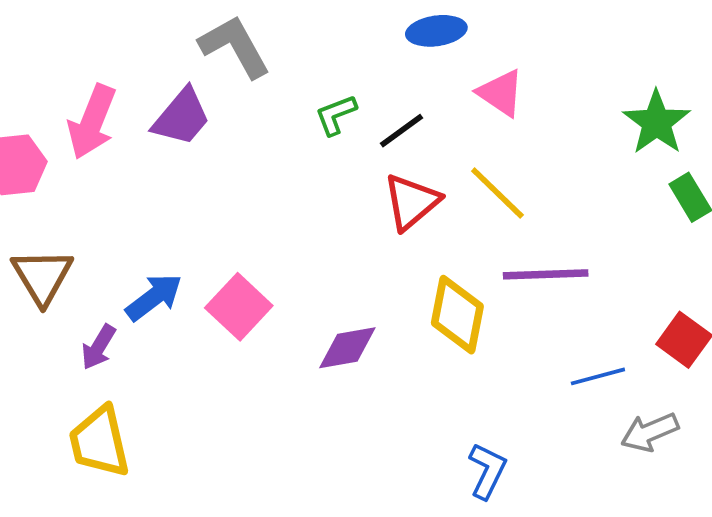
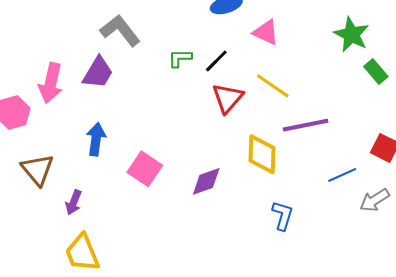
green L-shape: (336, 115) -> (180, 58), turned 30
blue arrow: (154, 297) -> (96, 139), moved, turned -36
blue L-shape: (487, 471) -> (283, 216), moved

